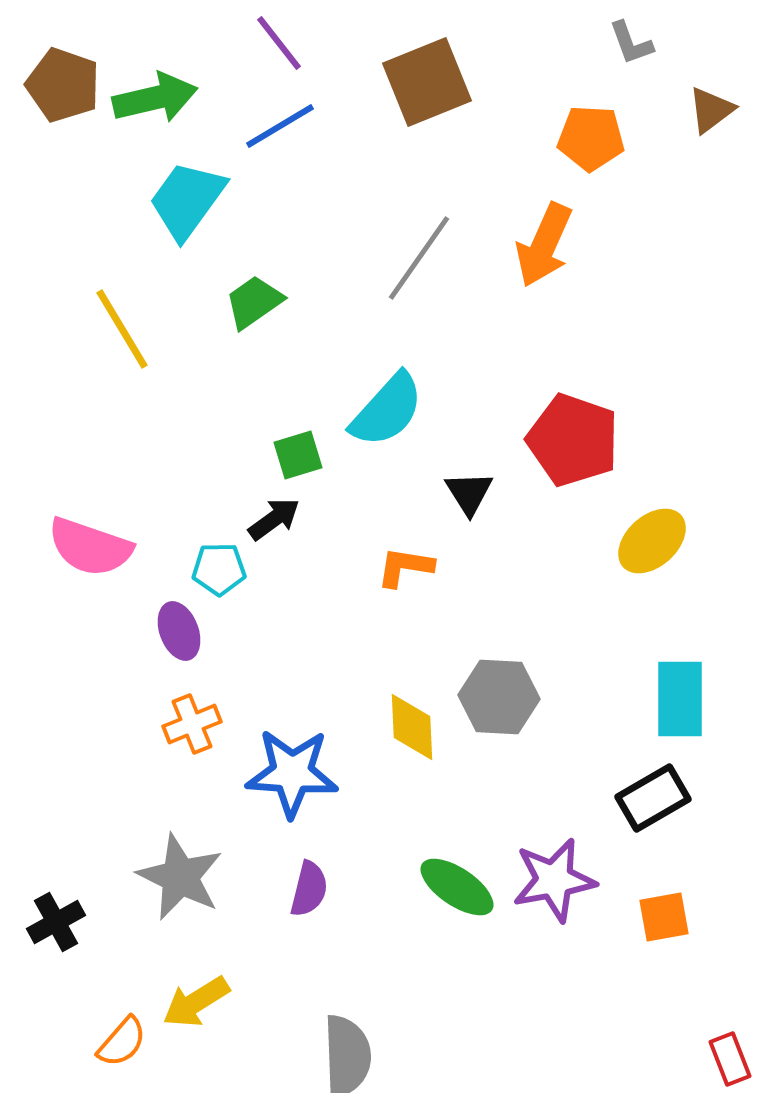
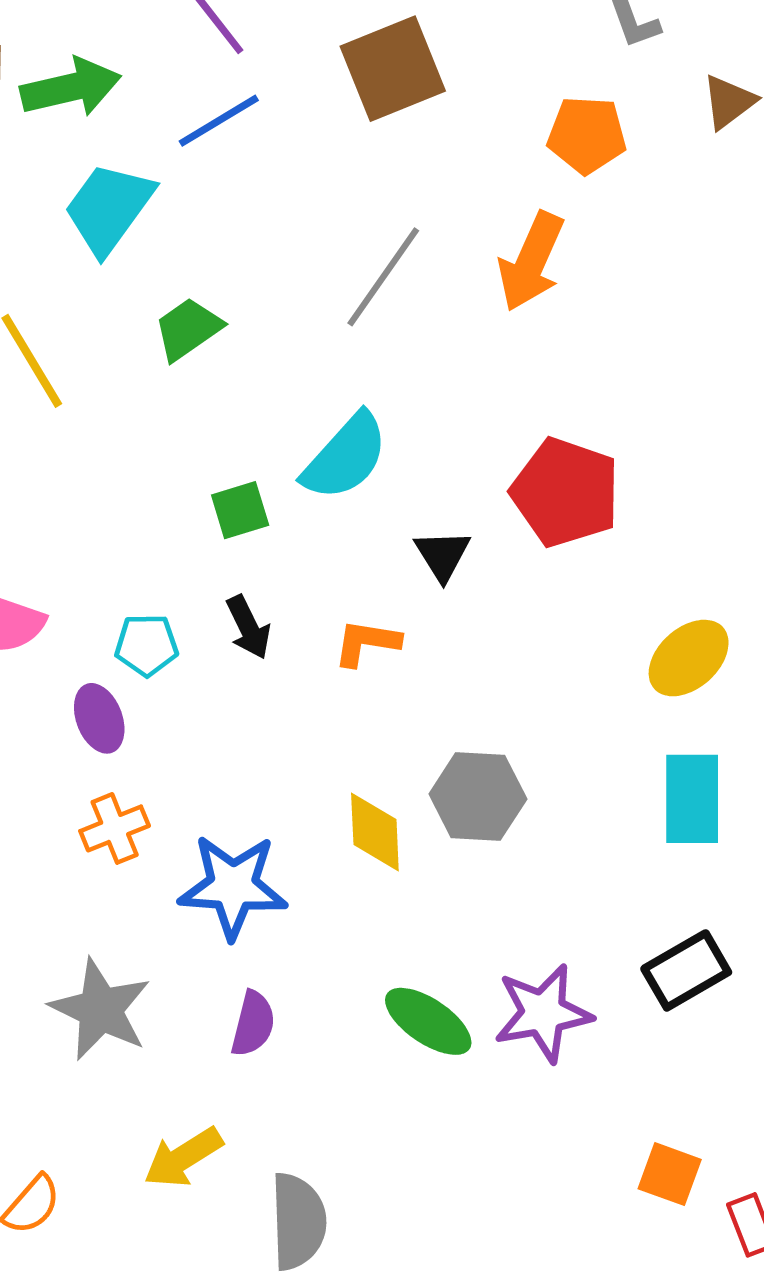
black arrow: (274, 519) -> (248, 627), moved, turned 100
yellow ellipse: (652, 541) -> (689, 658), moved
black rectangle: (653, 798) -> (686, 970), moved
orange square: (664, 917) -> (670, 1174), moved, turned 30
yellow arrow: (196, 1002) -> (183, 1157), moved

